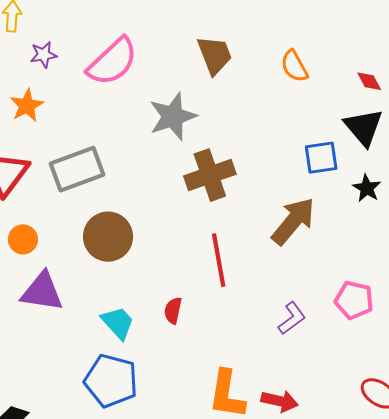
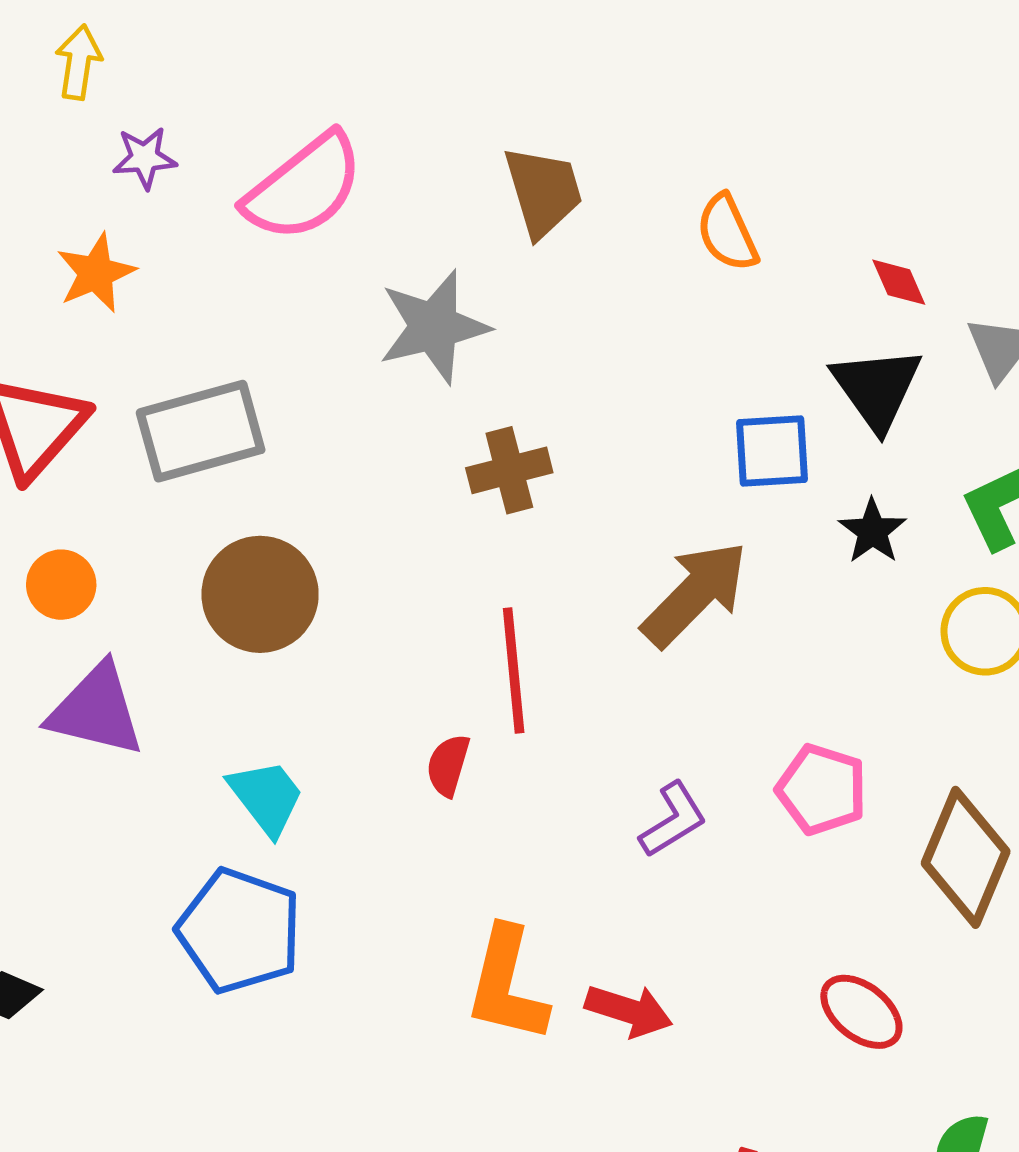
brown cross: (210, 175) -> (509, 470), size x0.7
red semicircle: (173, 311) -> (448, 765), moved

